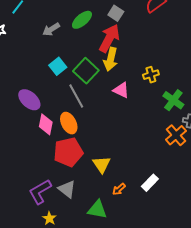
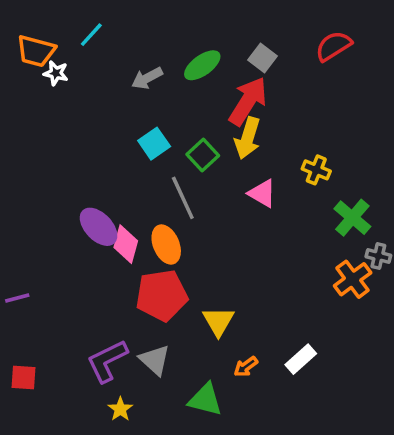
green square: (86, 71) -> (203, 155), size x0.7
yellow cross: (151, 75) -> (316, 170), turned 35
purple ellipse: (29, 100) -> (99, 227), moved

